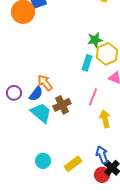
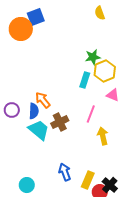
blue semicircle: (36, 94) -> (34, 111), turned -35
blue arrow: (102, 155) -> (65, 172), moved
cyan circle: (43, 161) -> (27, 185), moved
yellow rectangle: (73, 164) -> (88, 180), moved, turned -30

